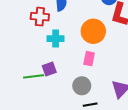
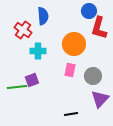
red cross: (40, 17) -> (23, 30), turned 30
gray circle: (82, 86) -> (93, 76), moved

